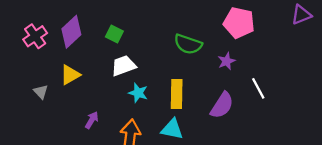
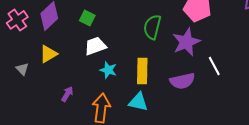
green semicircle: (188, 44) -> (152, 27), turned 85
purple star: (227, 61) -> (186, 42), size x1.8
purple semicircle: (222, 105) -> (182, 81), turned 45

